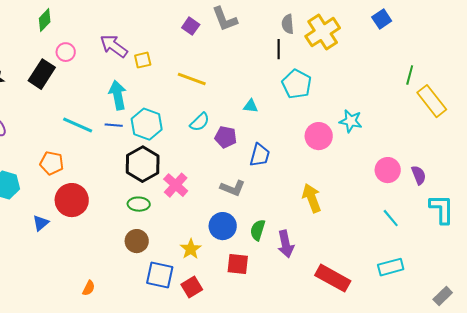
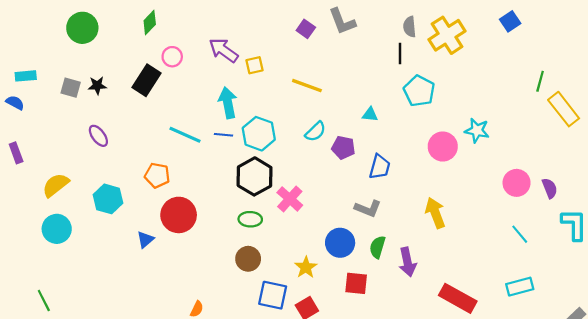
gray L-shape: (233, 188) -> (368, 209), moved

